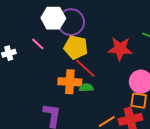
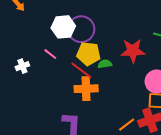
red line: (85, 68) -> (81, 70), moved
green semicircle: (86, 88) -> (105, 64), moved

